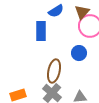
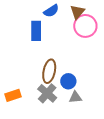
blue circle: (79, 53) -> (68, 81), moved

